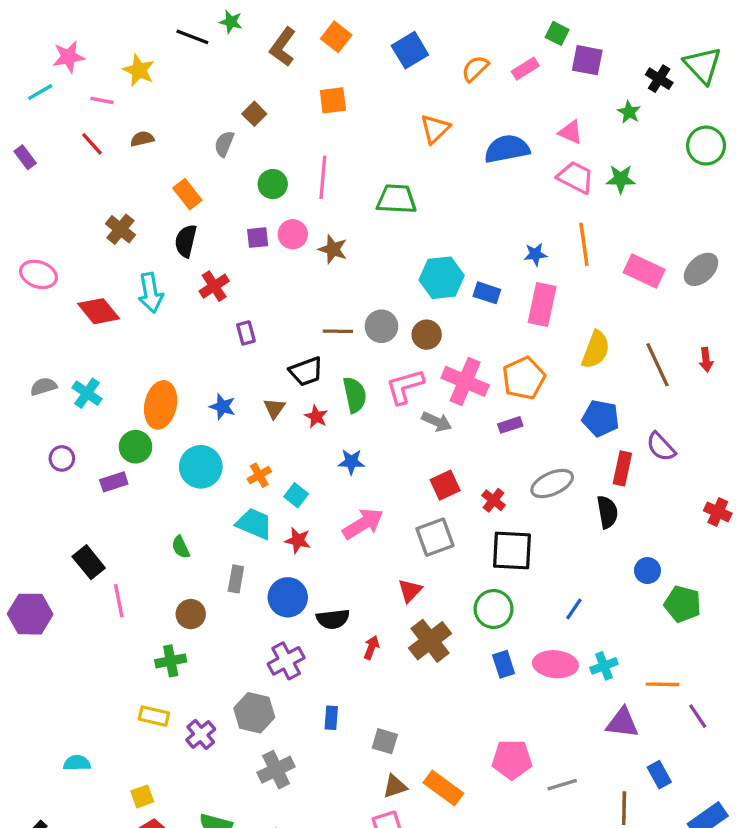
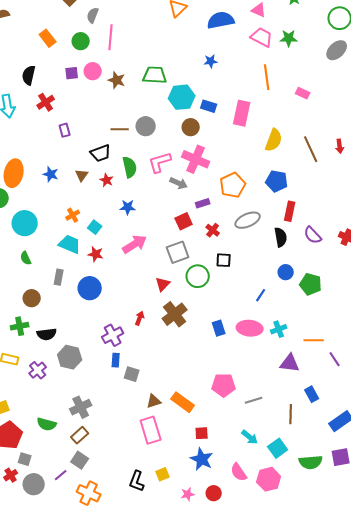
gray semicircle: (224, 144) -> (93, 15), moved
orange rectangle: (187, 194) -> (48, 38), moved
green trapezoid: (397, 199) -> (155, 75), moved
blue star: (535, 254) -> (211, 61), moved
gray ellipse: (701, 269) -> (337, 50), moved
pink rectangle: (644, 271) -> (303, 93), size x0.6
brown circle: (427, 335) -> (191, 127), moved
orange pentagon: (524, 378) -> (233, 185), moved
purple rectangle: (510, 425) -> (203, 203), moved
purple semicircle: (661, 447) -> (313, 235), moved
cyan circle: (201, 467) -> (25, 223), moved
black square: (512, 550) -> (224, 260), size x0.6
blue circle: (647, 571) -> (286, 272), moved
green pentagon: (683, 604) -> (311, 284), moved
green circle: (494, 609) -> (198, 276), moved
black semicircle: (333, 619) -> (47, 334), moved
purple cross: (286, 661) -> (113, 335), moved
gray square: (385, 741) -> (132, 374), moved
gray cross: (276, 770) -> (81, 407), moved

